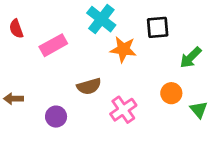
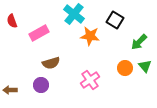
black square: (158, 27) -> (115, 20), turned 36
brown semicircle: (89, 86) -> (51, 63), moved
brown arrow: (13, 99) -> (10, 90), moved
green triangle: (199, 110) -> (145, 66), moved

